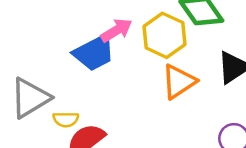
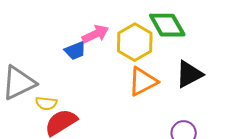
blue trapezoid: (94, 53) -> (75, 51), size x0.6

